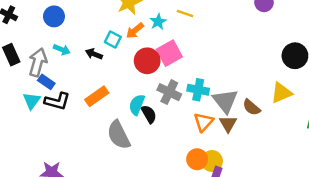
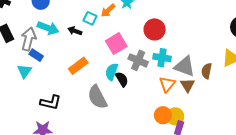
cyan arrow: (62, 50) -> (48, 28), size x1.5
pink square: (169, 53) -> (116, 44), moved
red circle: (147, 61) -> (155, 29), moved
black L-shape: (57, 101) -> (51, 102), moved
gray triangle: (225, 101) -> (185, 66), turned -30
brown semicircle: (252, 107) -> (207, 71), turned 63

